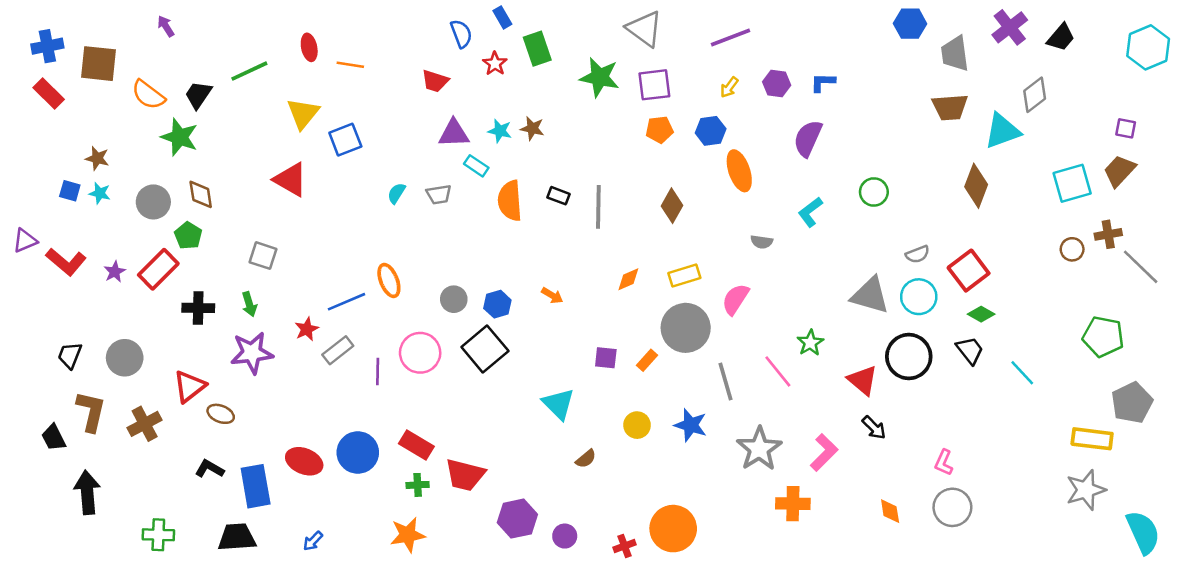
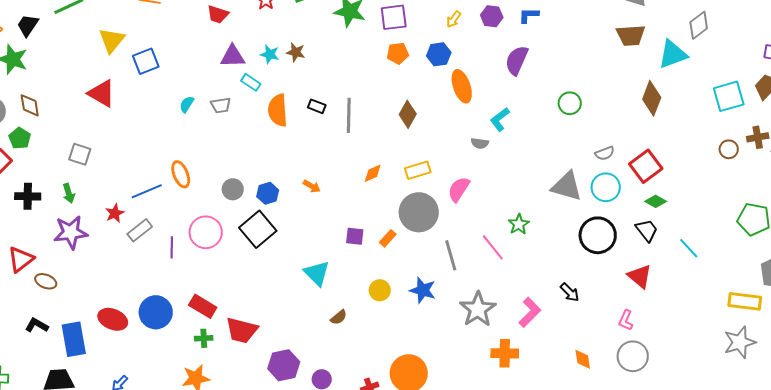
cyan L-shape: (810, 212) -> (500, 119), moved
red triangle: (863, 380) -> (640, 276), moved

